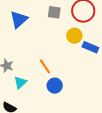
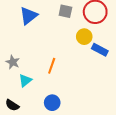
orange line: (45, 66) -> (52, 66), turned 49
blue circle: (55, 86) -> (52, 103), moved

